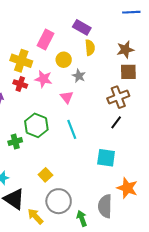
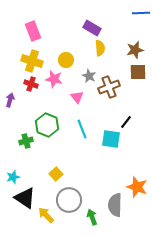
pink rectangle: (45, 40) -> (33, 31), moved, turned -48
yellow circle: (64, 60) -> (66, 60), moved
brown cross: (118, 97) -> (109, 87), moved
cyan square: (106, 158) -> (111, 139), moved

